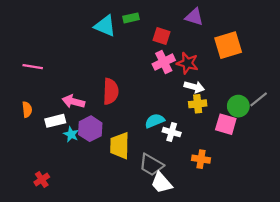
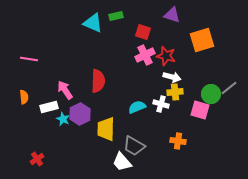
pink arrow: (73, 102) -> (65, 90), turned 42
white cross: (172, 132) -> (161, 104), moved
white trapezoid: (161, 183) -> (122, 162), moved

